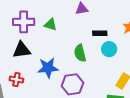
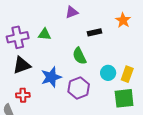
cyan circle: (109, 49) -> (108, 73), moved

